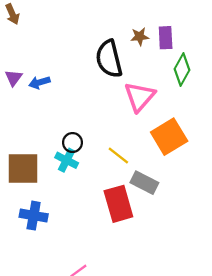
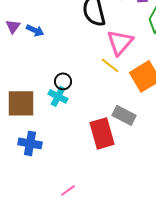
blue arrow: (39, 82) -> (35, 30), turned -138
yellow line: (118, 155) -> (110, 65), moved

